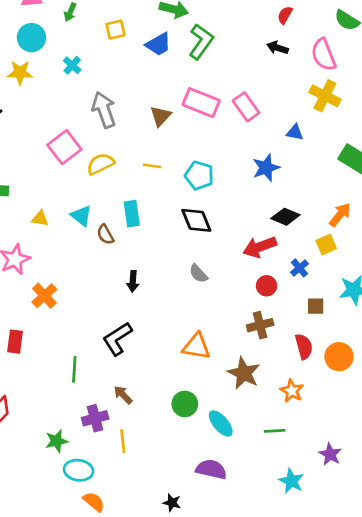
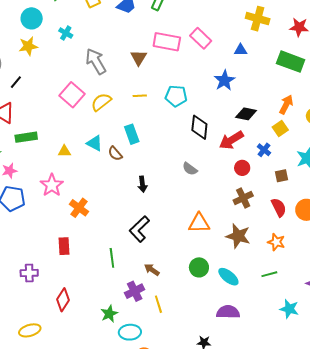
black diamond: (196, 220) -> (199, 127), moved, turned 40

